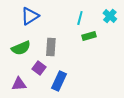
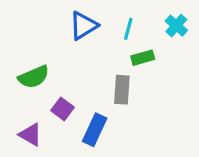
blue triangle: (30, 16) -> (83, 26), moved
gray rectangle: (51, 47) -> (122, 90), moved
purple triangle: (19, 84) -> (30, 135), turned 35

